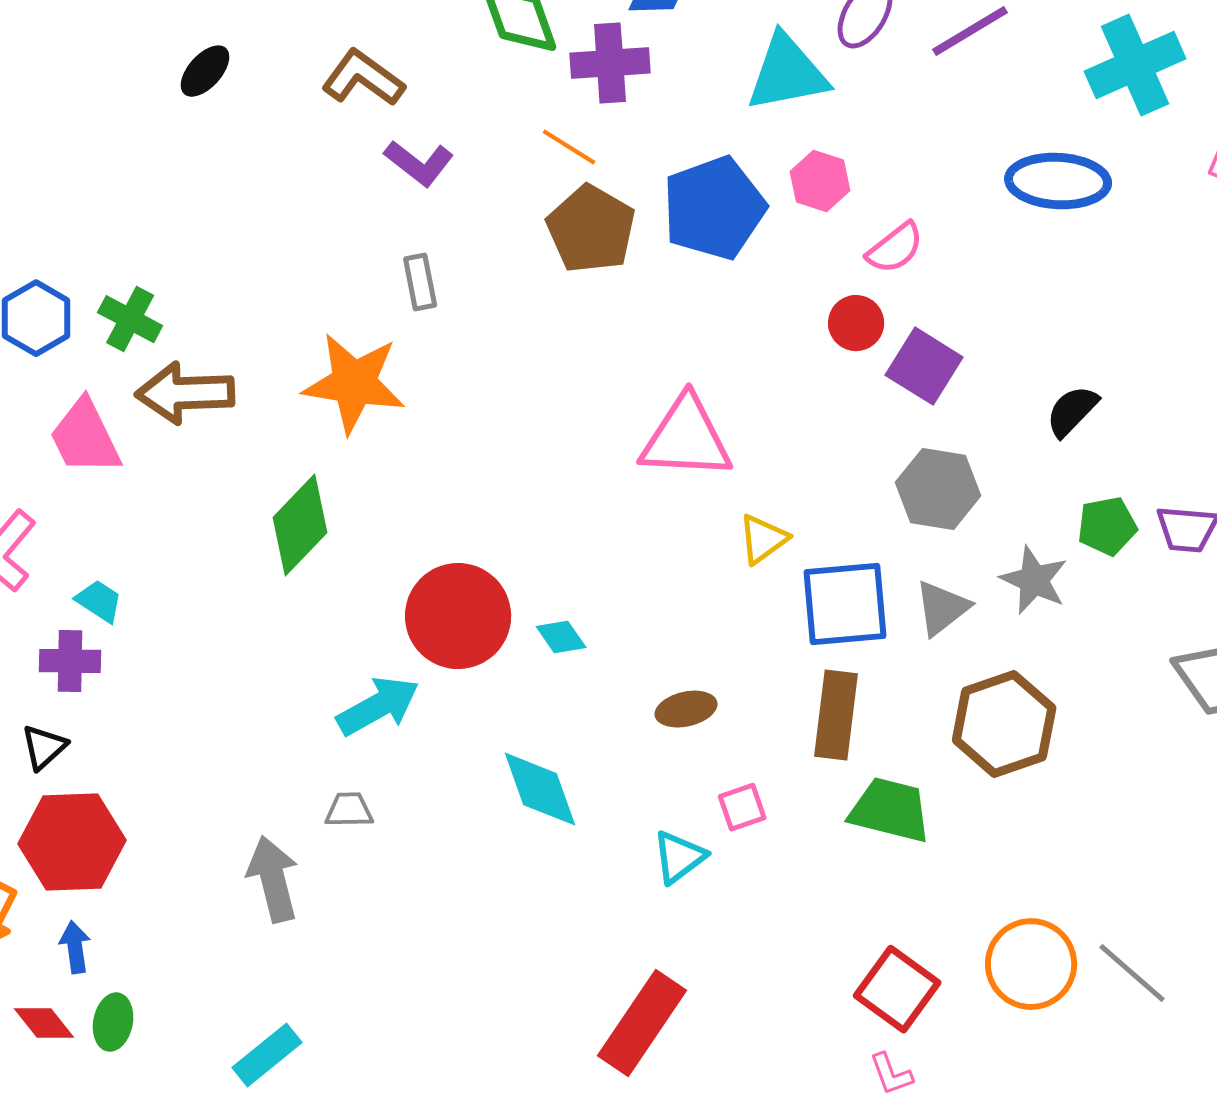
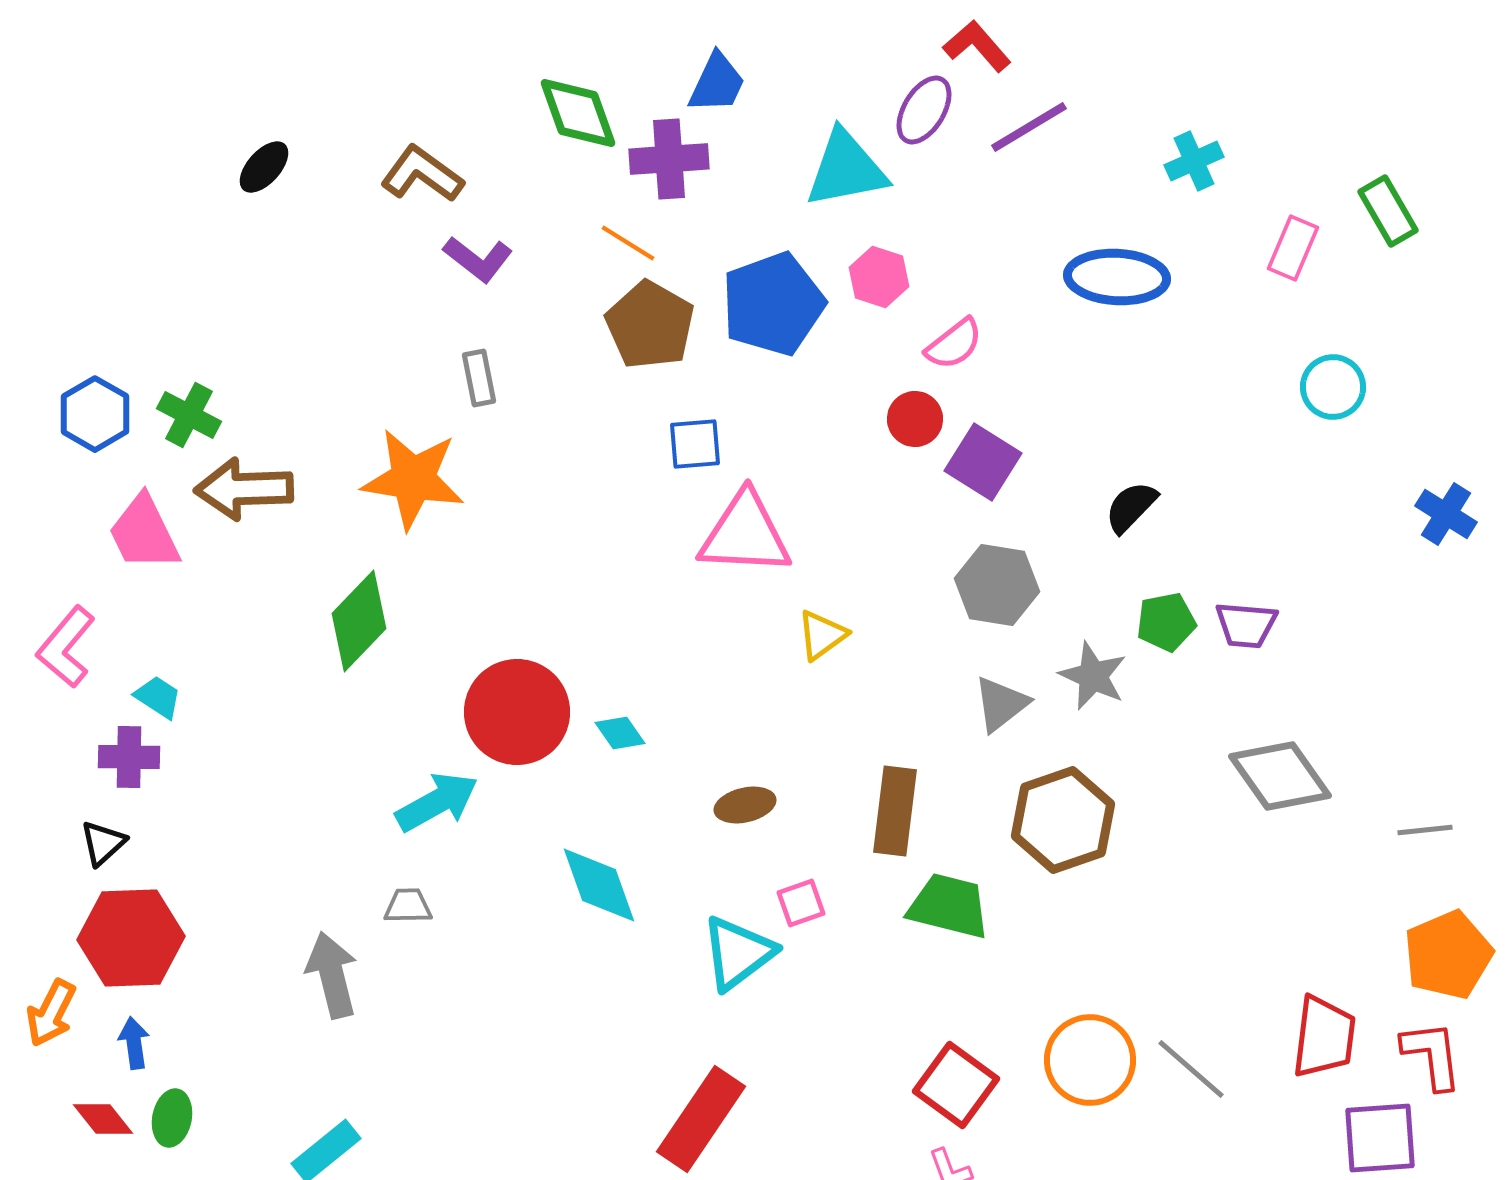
cyan cross: (1135, 65) -> (1194, 161), size x0.6
blue square: (845, 604) -> (695, 444), moved, size x0.6
cyan triangle: (679, 857) -> (738, 953), size x1.4

